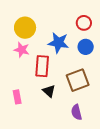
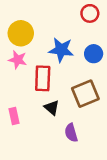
red circle: (84, 23) -> (90, 13), moved
purple semicircle: (77, 112) -> (71, 133), moved

